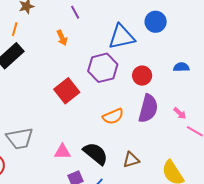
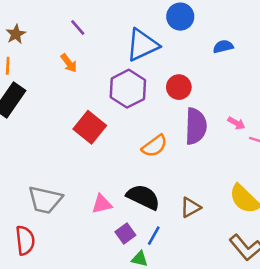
blue semicircle: (181, 67) -> (223, 47), moved
gray trapezoid: (20, 138) -> (45, 200), turned 36
brown triangle: (131, 160) -> (190, 207), moved

